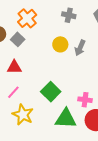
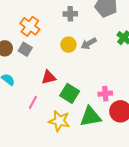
gray arrow: (80, 48) -> (89, 43), turned 49
red triangle: (14, 67) -> (49, 77), moved
yellow star: (23, 115) -> (59, 121), moved

